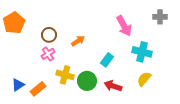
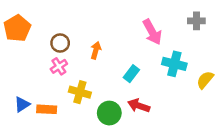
orange arrow: (78, 41) -> (96, 50), turned -40
yellow semicircle: (144, 79) -> (205, 80), moved
green circle: (87, 81) -> (109, 113), moved
orange rectangle: (38, 89) -> (47, 109), turned 42

